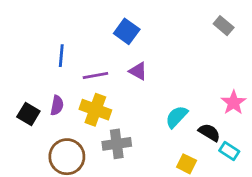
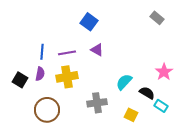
blue line: (61, 56) -> (42, 52), moved
yellow cross: (95, 110) -> (67, 77), turned -30
gray cross: (117, 144) -> (97, 103), moved

